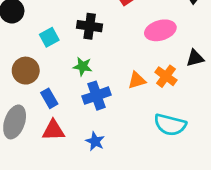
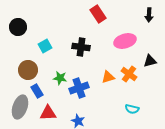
black cross: (90, 26) -> (81, 47), moved
green star: (83, 66) -> (60, 78), moved
blue rectangle: (49, 98) -> (37, 91), moved
cyan semicircle: (170, 125) -> (132, 109), size x0.6

